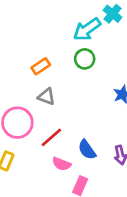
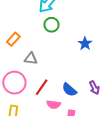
orange rectangle: (41, 66) -> (13, 39), moved

